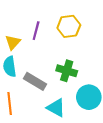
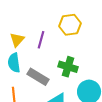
purple line: (36, 31) -> (41, 40), moved

